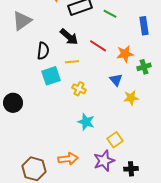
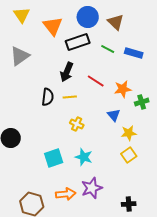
blue rectangle: (144, 26) -> (134, 53), moved, turned -66
black arrow: (69, 37) -> (67, 72), turned 72
black semicircle: (43, 51) -> (48, 97), moved
cyan square: (51, 76) -> (54, 158), moved
yellow square: (115, 140) -> (129, 155), moved
purple star: (104, 161) -> (92, 188), moved

